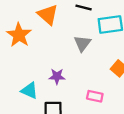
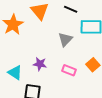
pink rectangle: (95, 96) -> (69, 70), moved

